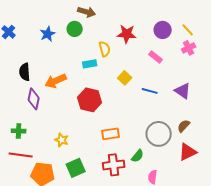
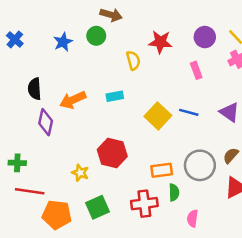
pink rectangle: (156, 57) -> (196, 70), turned 32
cyan rectangle: (90, 64) -> (115, 96), moved
yellow square: (125, 78) -> (158, 116), moved, size x1.5
red hexagon: (90, 100) -> (112, 153), moved
green cross: (19, 131) -> (17, 163), moved
orange rectangle: (111, 134) -> (162, 170), moved
green semicircle: (138, 156) -> (174, 192), turned -40

